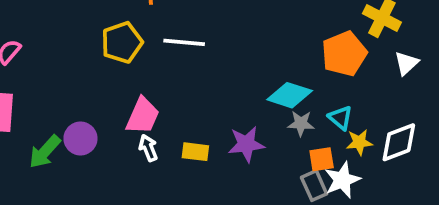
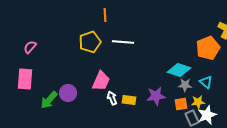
yellow star: (359, 142) -> (198, 102), moved
white arrow: (148, 148) -> (112, 98), moved
orange square: (322, 159) -> (181, 104), moved

